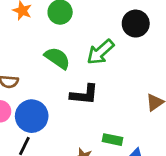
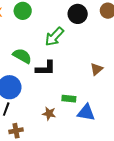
green semicircle: (57, 58) -> (22, 56), moved

